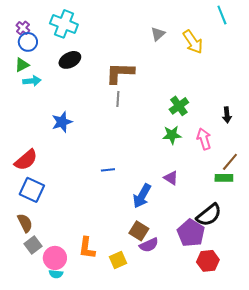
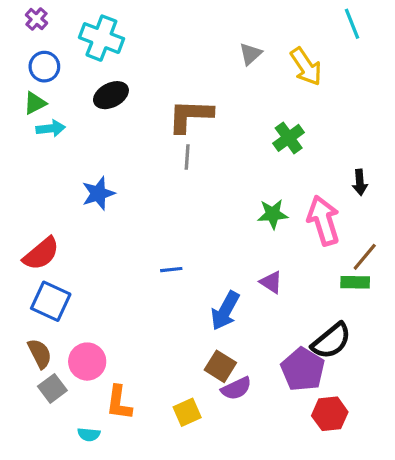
purple cross: (23, 28) -> (36, 19), moved
green cross: (179, 106) -> (289, 138), moved
pink arrow: (204, 139) -> (323, 220), size x1.4
orange L-shape: (87, 248) -> (119, 403), moved
pink circle: (55, 258) -> (87, 362), moved

